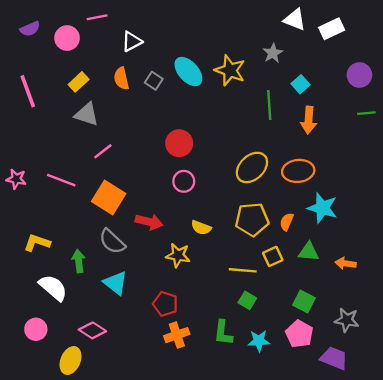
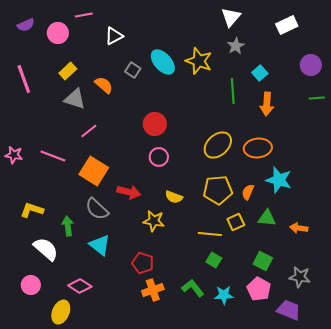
white triangle: (295, 20) -> (231, 17), moved, turned 50
orange semicircle: (121, 78) -> (104, 85), moved, turned 144
green L-shape: (223, 333) -> (193, 288), turned 135

